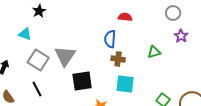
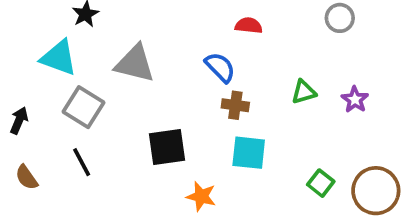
cyan triangle: (25, 34) -> (59, 58), size x1.5
purple star: (181, 36) -> (355, 100), moved
blue semicircle: (110, 39) -> (220, 67), turned 132
gray triangle: (65, 56) -> (135, 63), moved, turned -50

